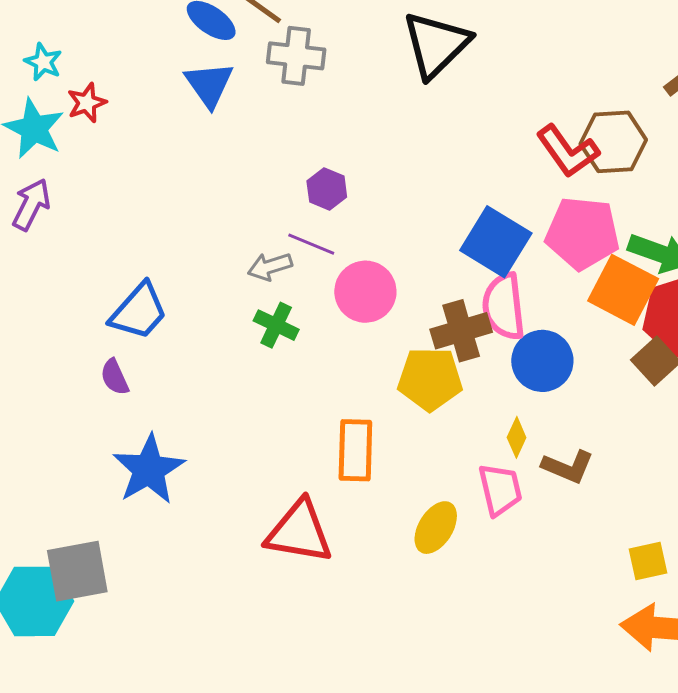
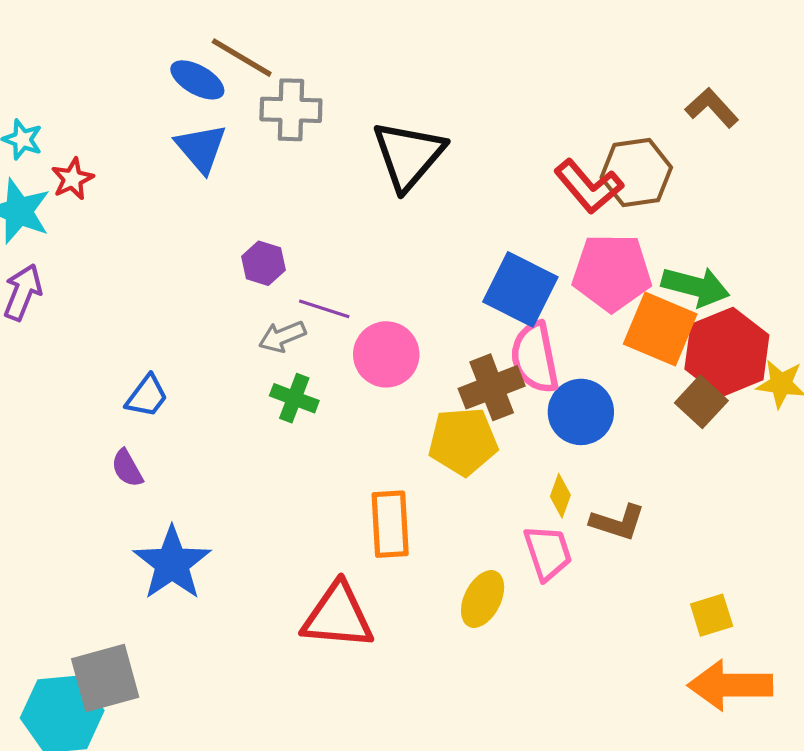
black triangle: (436, 45) -> (408, 155), moved
purple hexagon: (327, 189) -> (263, 263), moved
blue trapezoid: (139, 311) -> (147, 396), size x0.7

